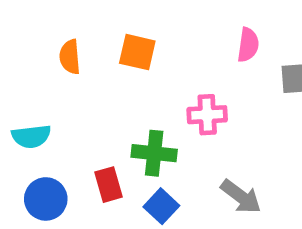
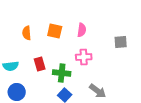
pink semicircle: (248, 45) -> (82, 30), moved
red rectangle: (108, 185) -> (40, 64), moved

